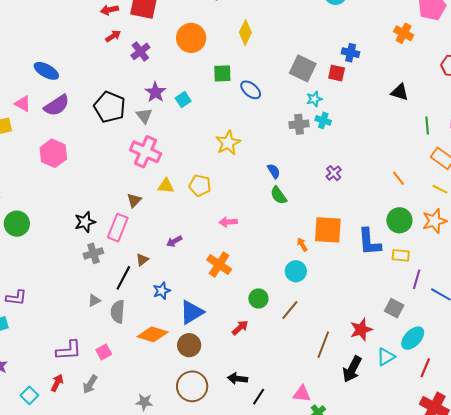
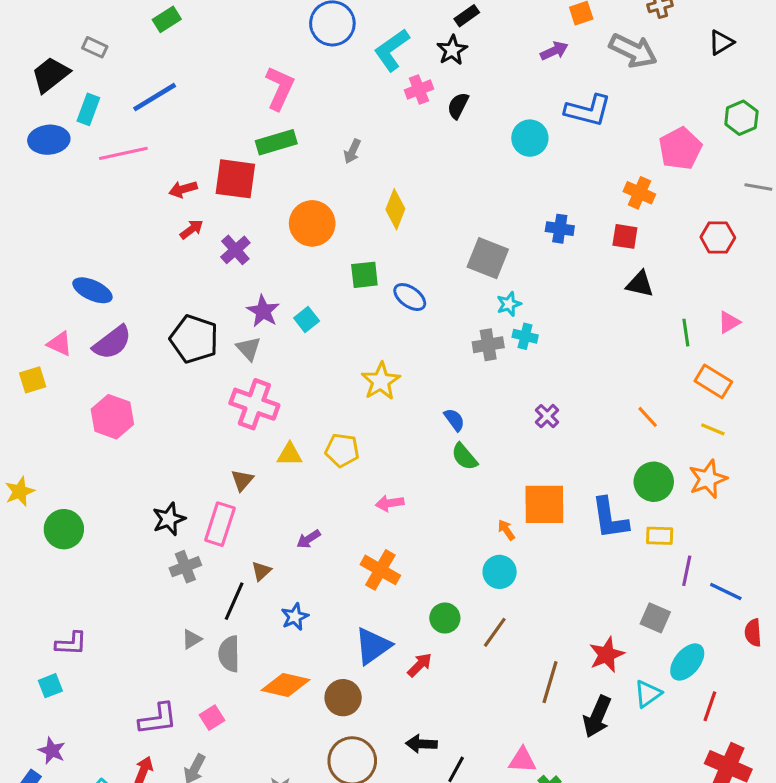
red square: (337, 73) -> (625, 236), moved
blue triangle: (192, 312) -> (373, 646), moved

